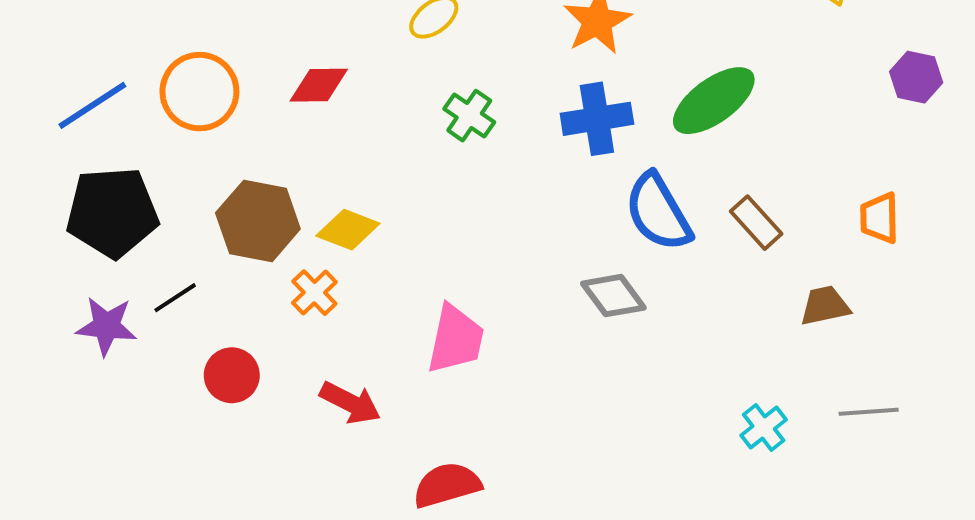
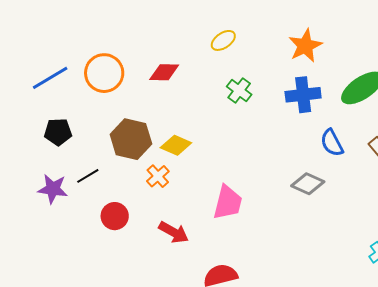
black pentagon: (112, 212) -> (58, 132), size x0.6
blue semicircle: (658, 212) -> (332, 143), size x0.7
gray diamond: (613, 296) -> (308, 184), turned -32

